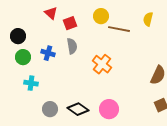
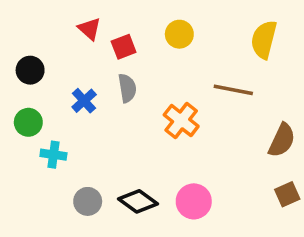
yellow semicircle: (148, 19) -> (264, 40), size x1.5
brown line: (119, 29) -> (233, 90), moved
blue cross: (48, 53) -> (84, 101), turned 32
green circle: (23, 57) -> (28, 122), moved

